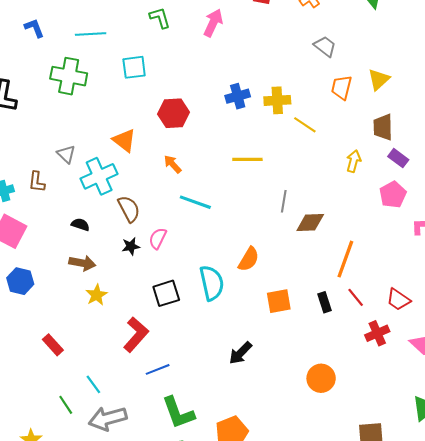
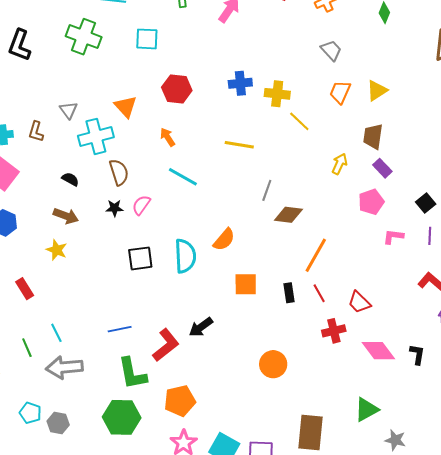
yellow star: (97, 295) -> (57, 250), moved, turned -30
red L-shape: (136, 335) -> (166, 345), moved

